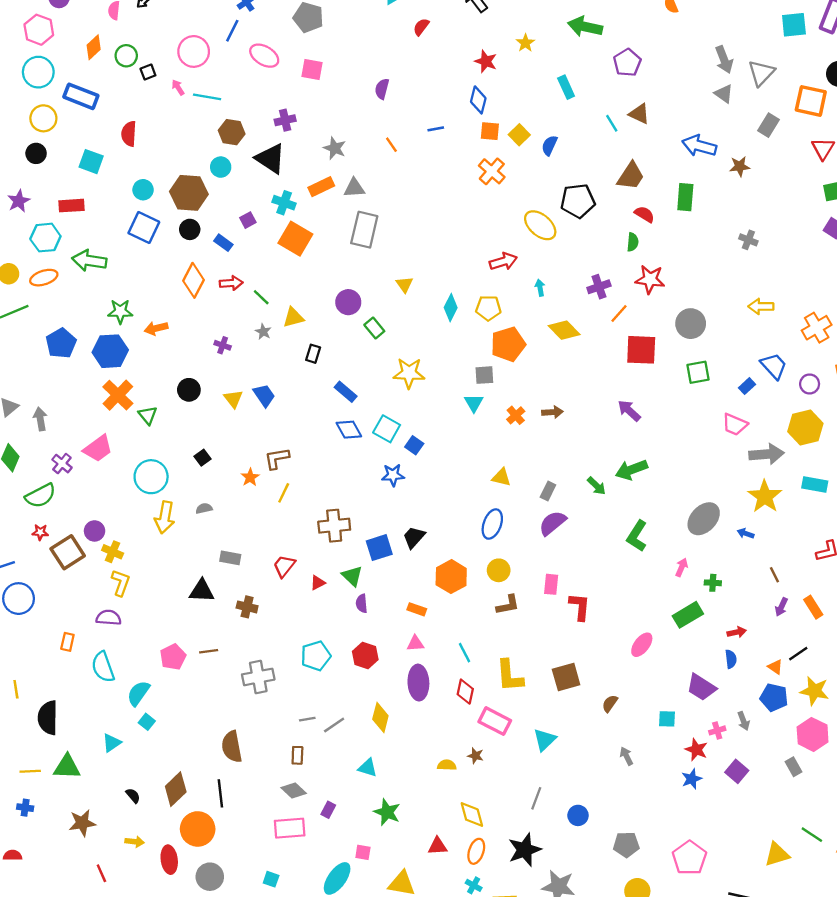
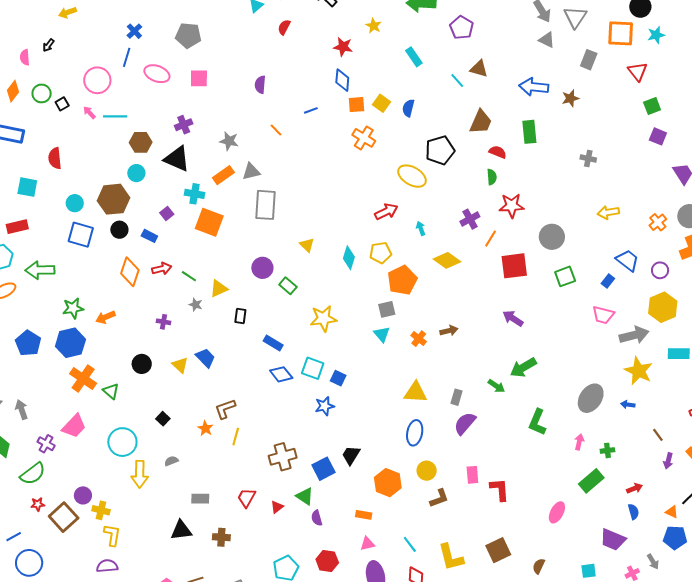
orange cross: (817, 328) -> (658, 222), size x0.7
yellow triangle: (501, 477) -> (416, 392), size x1.4

